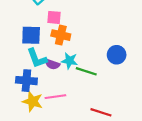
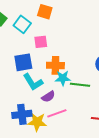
orange cross: (61, 35) -> (55, 65), moved
purple semicircle: (52, 64) -> (48, 97), moved, turned -40
blue cross: (26, 81) -> (22, 114), moved

